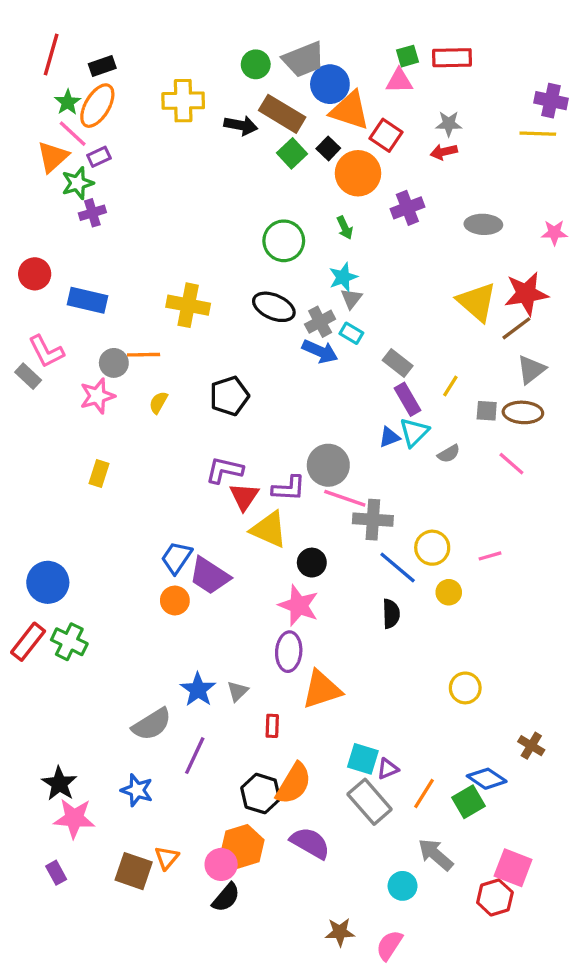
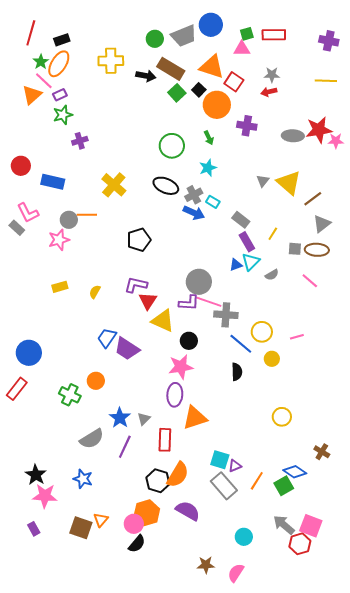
blue circle: (330, 84) -> (211, 25), moved
purple cross: (551, 101) -> (329, 41), moved
green star: (78, 183) -> (63, 115), moved
purple cross: (407, 208) -> (247, 126), turned 30
purple cross: (92, 213) -> (80, 141), moved
red star: (526, 294) -> (319, 130), moved
gray triangle: (351, 299) -> (263, 181), moved
yellow cross: (188, 305) -> (114, 185), turned 30
yellow semicircle: (158, 403) -> (95, 292), moved
yellow rectangle: (99, 473) -> (60, 287), turned 56
purple L-shape: (289, 488) -> (189, 303), moved
orange circle: (175, 600) -> (96, 381), moved
pink star: (299, 605) -> (181, 367), turned -30
green cross: (69, 642) -> (70, 395), moved
red rectangle: (272, 726) -> (165, 440), size x1.6
purple line: (195, 756) -> (125, 447), moved
gray arrow: (436, 855) -> (284, 525), moved

